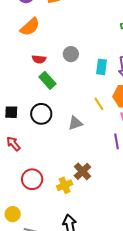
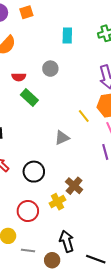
cyan rectangle: (102, 67) -> (67, 36), moved
black circle: (41, 114) -> (34, 172), moved
red circle: (32, 179) -> (28, 211), moved

